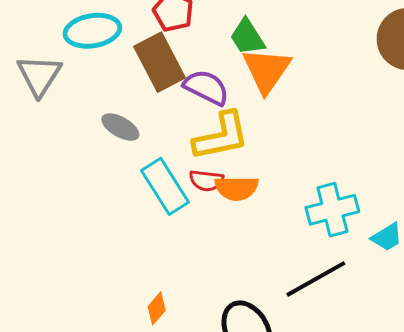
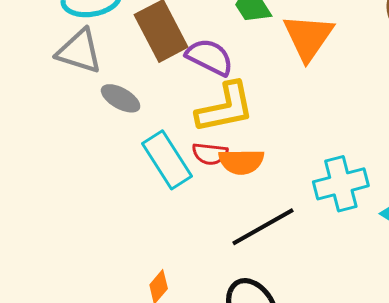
orange triangle: (266, 70) -> (308, 37), moved
gray triangle: (39, 75) -> (79, 51), moved, turned -45
black line: (316, 279) -> (263, 227), moved

